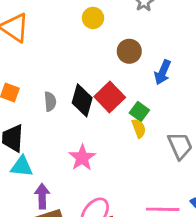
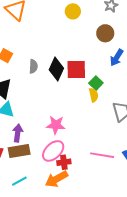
brown circle: (129, 51) -> (105, 33), moved
red square: (110, 97) -> (76, 70), turned 35
pink star: (82, 158) -> (56, 125), moved, turned 30

